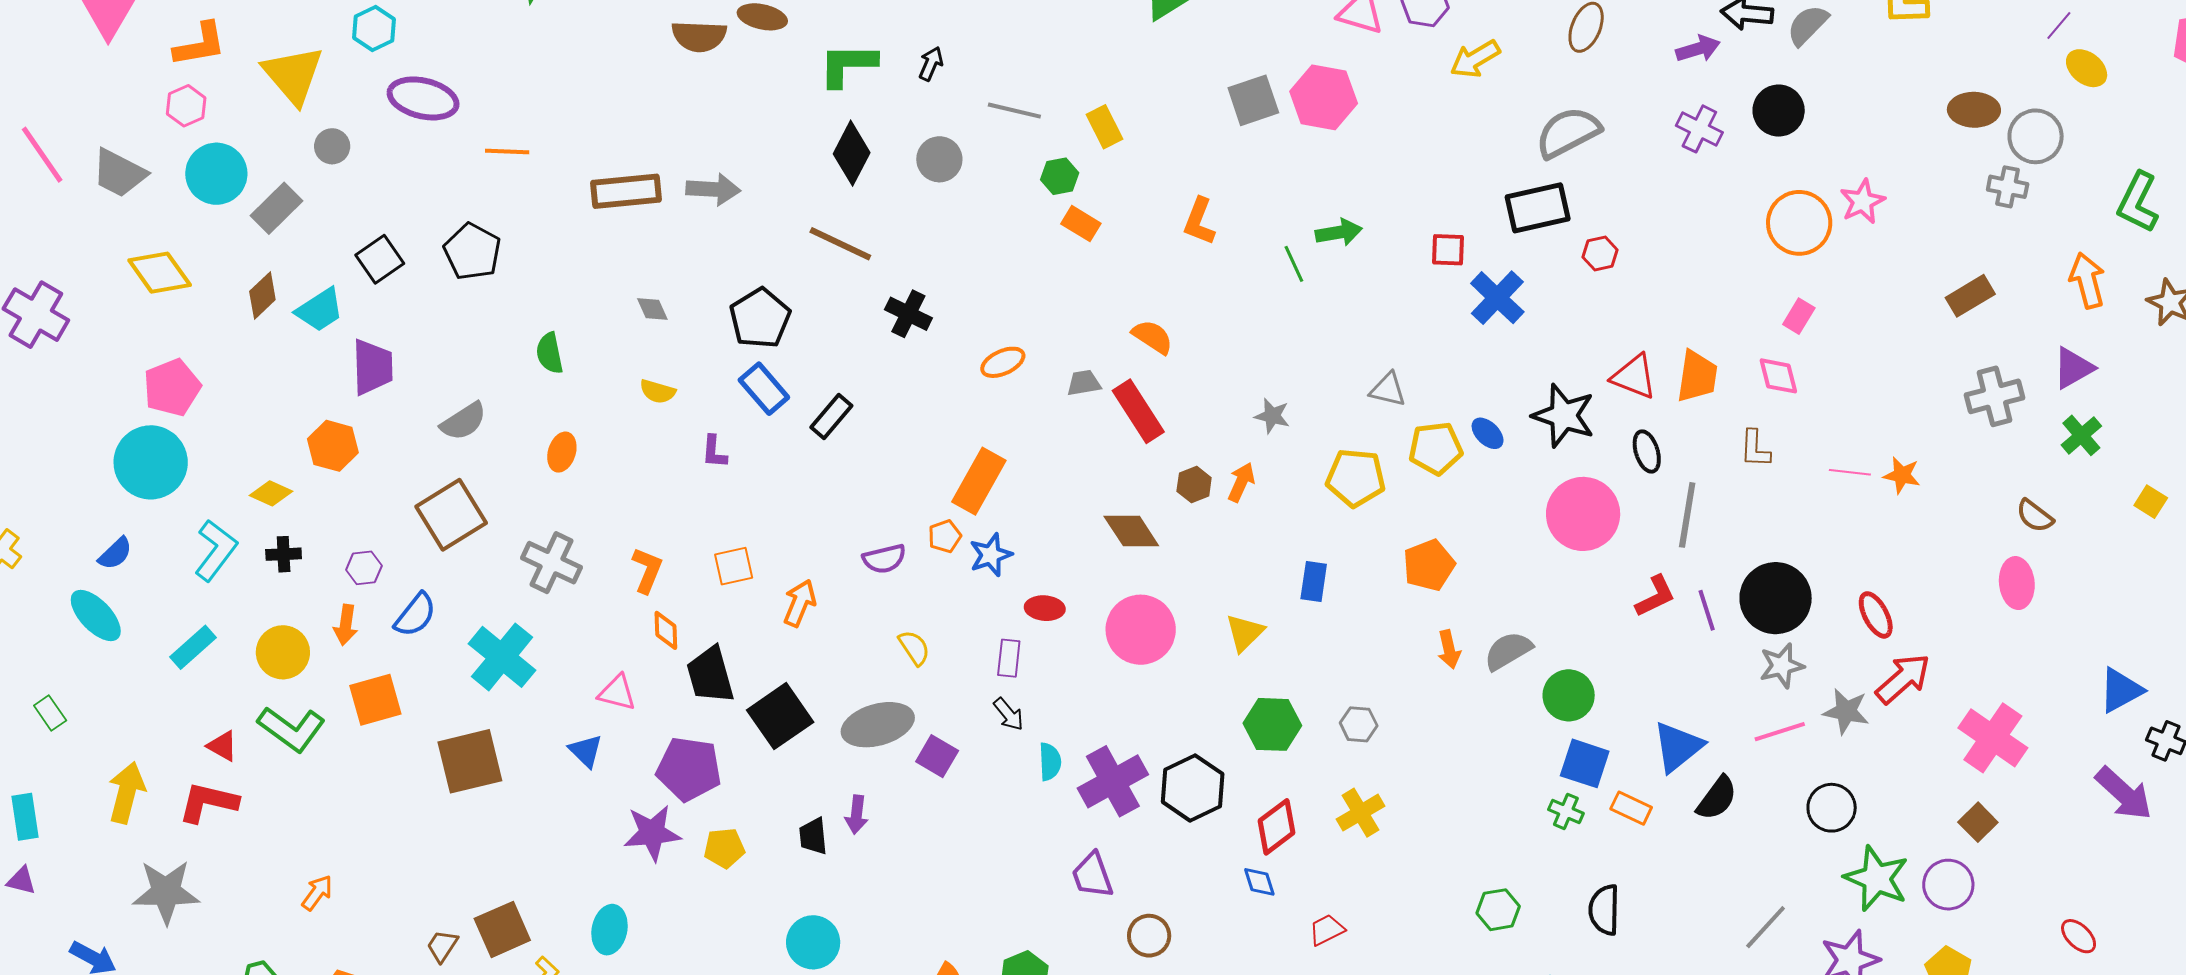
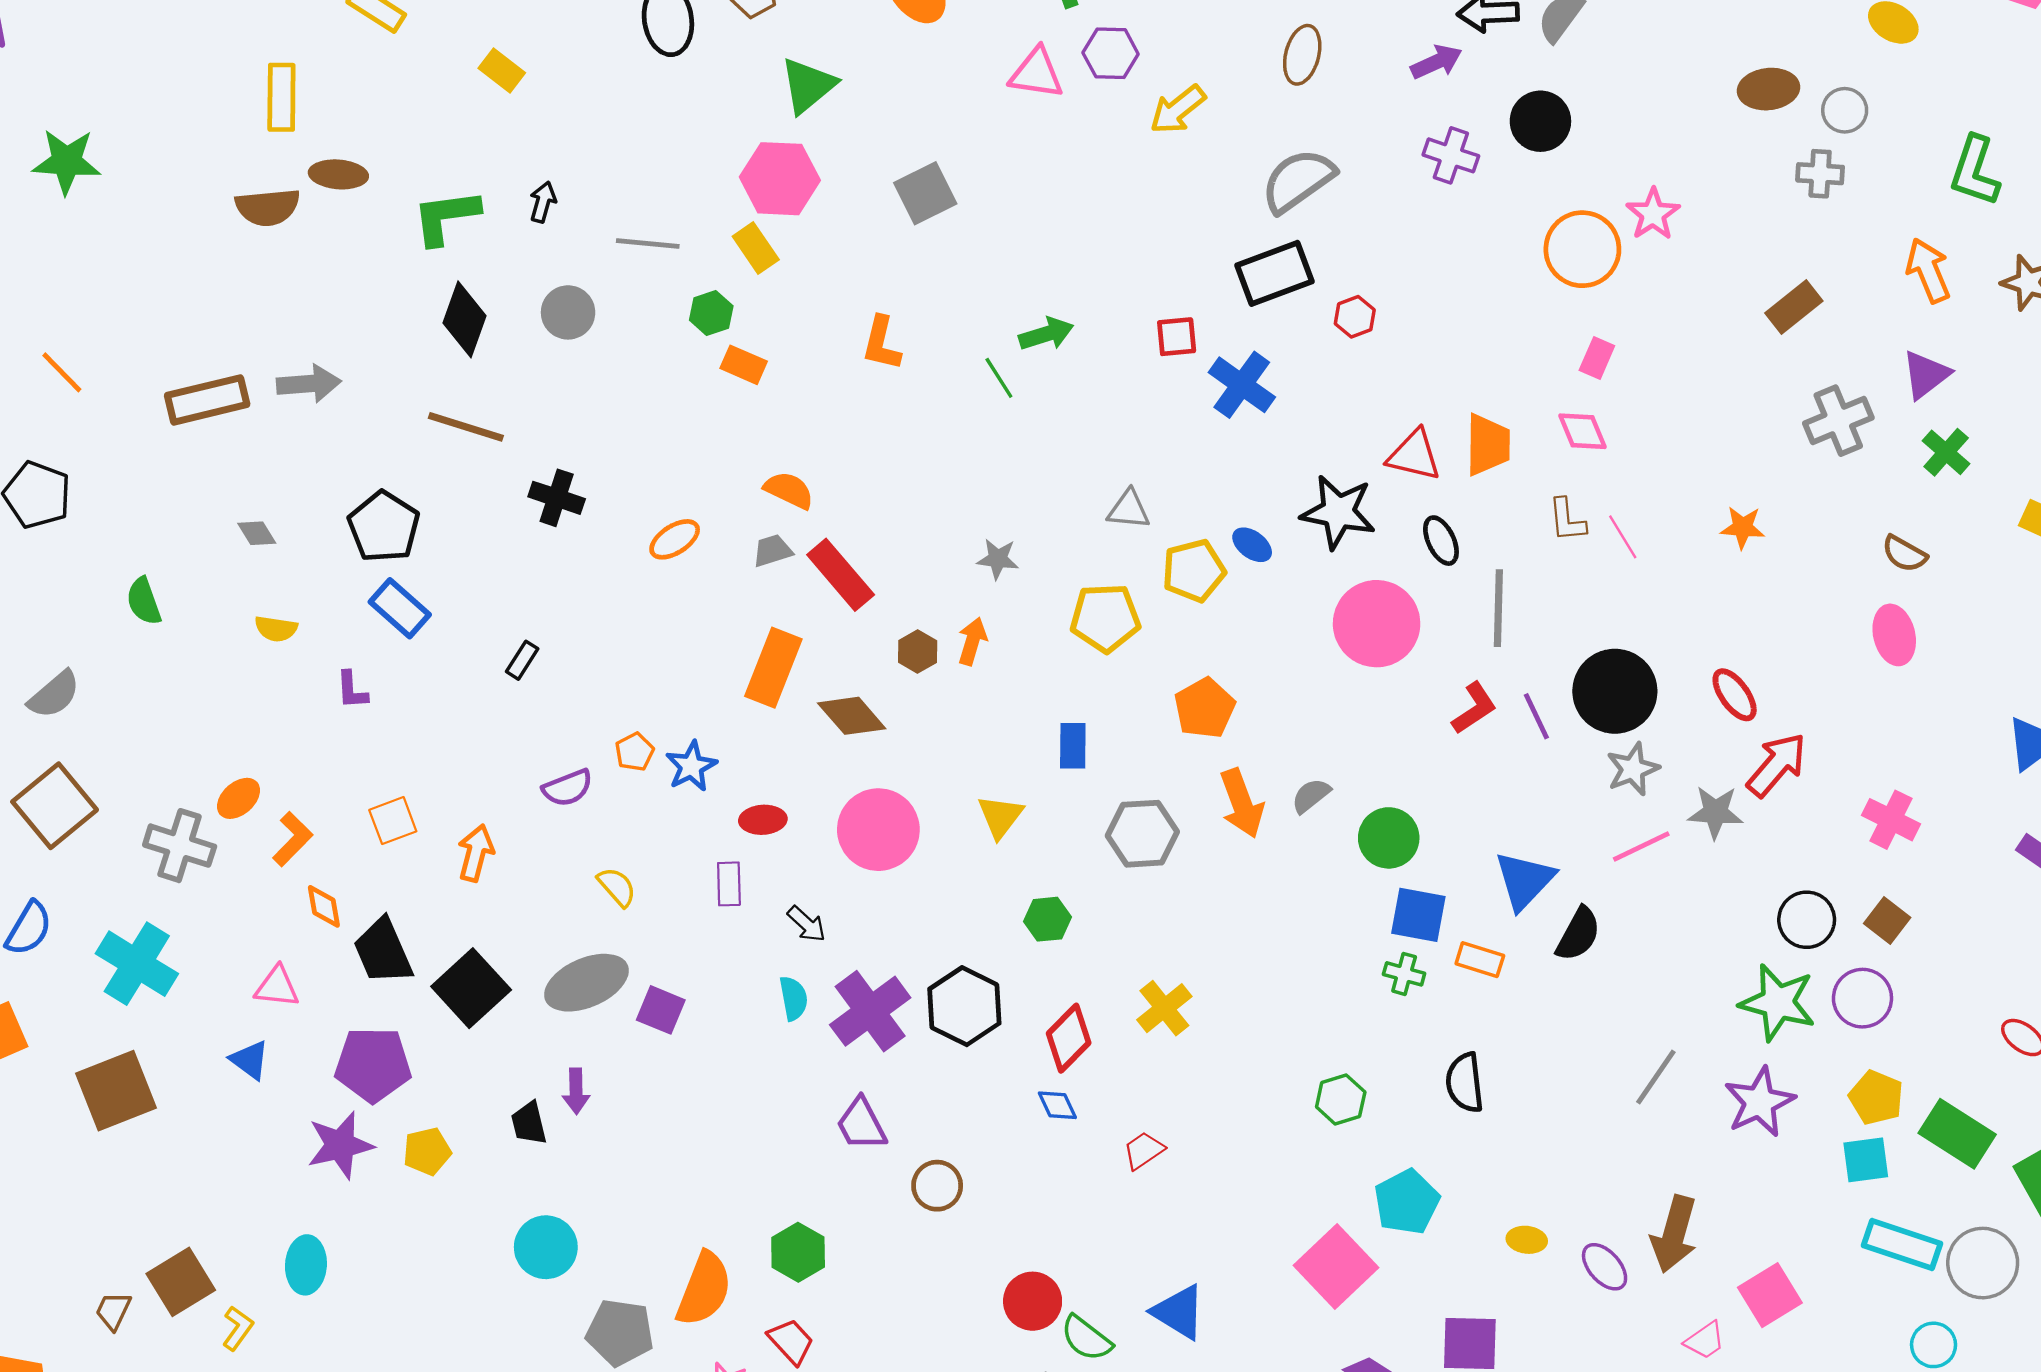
pink hexagon: (1324, 97) -> (780, 179), moved
gray circle: (2036, 136) -> (1845, 110), size x0.7
orange line: (507, 151) -> (62, 372), turned 51
orange semicircle: (1153, 337) -> (789, 490), moved
black rectangle: (831, 417) -> (522, 660), moved, size x0.7
orange ellipse: (562, 452) -> (239, 798), moved, turned 39
pink line: (1850, 472) -> (1623, 537), moved, turned 60
orange rectangle: (979, 481) -> (773, 668), moved
orange L-shape: (647, 570) -> (293, 839), turned 30
orange arrow: (1449, 649) -> (1242, 803), size x1.5
gray semicircle: (1508, 651) -> (1311, 796), size x0.7
black arrow: (1009, 714) -> (807, 924), moved
green hexagon: (1272, 724) -> (1047, 919), size x0.7
gray hexagon: (1359, 724) -> (1142, 834), moved, size x1.6
pink cross: (1993, 738) -> (1891, 820), size x0.7
black circle: (1832, 808) -> (1807, 920), moved

